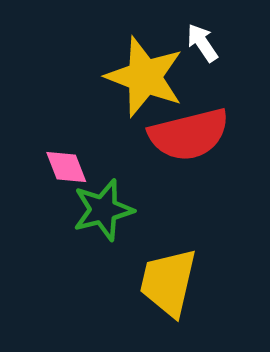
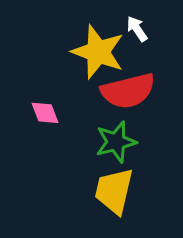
green star: (103, 210) -> (116, 142), moved

